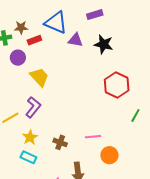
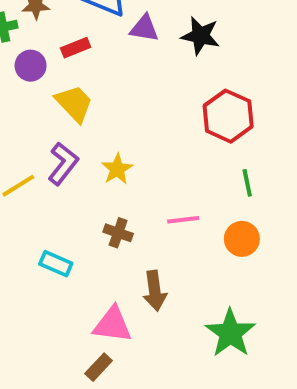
red rectangle: (34, 40) -> (76, 48), moved
green line: (135, 115) -> (247, 183), moved, turned -40
yellow star: (30, 137) -> (117, 169), moved
orange circle: (109, 155) -> (242, 239), moved

